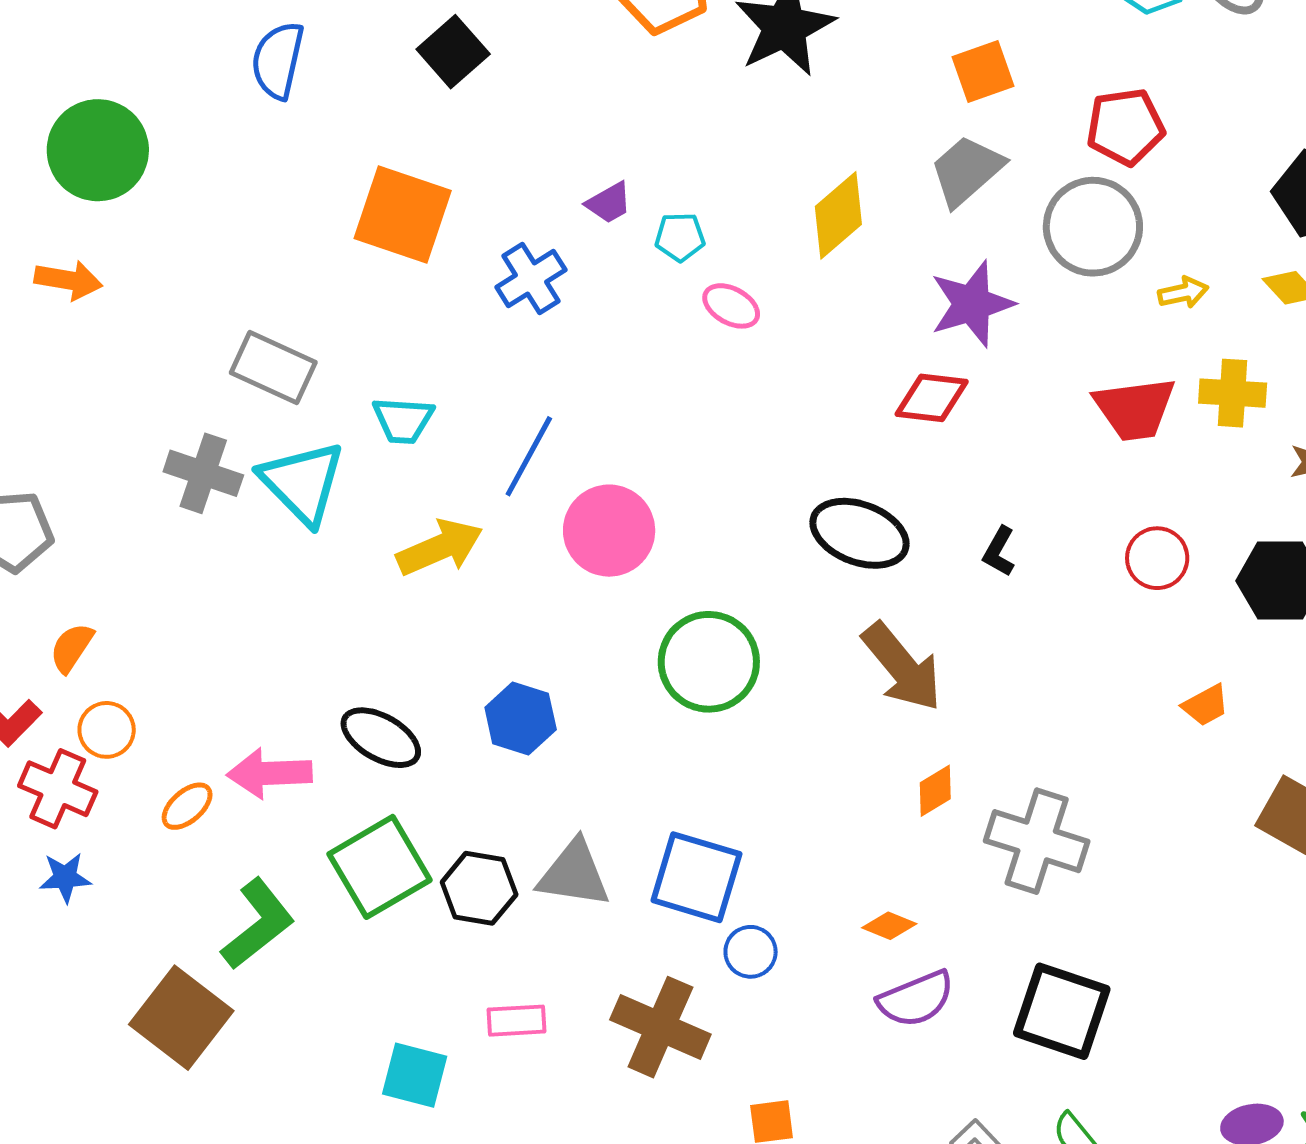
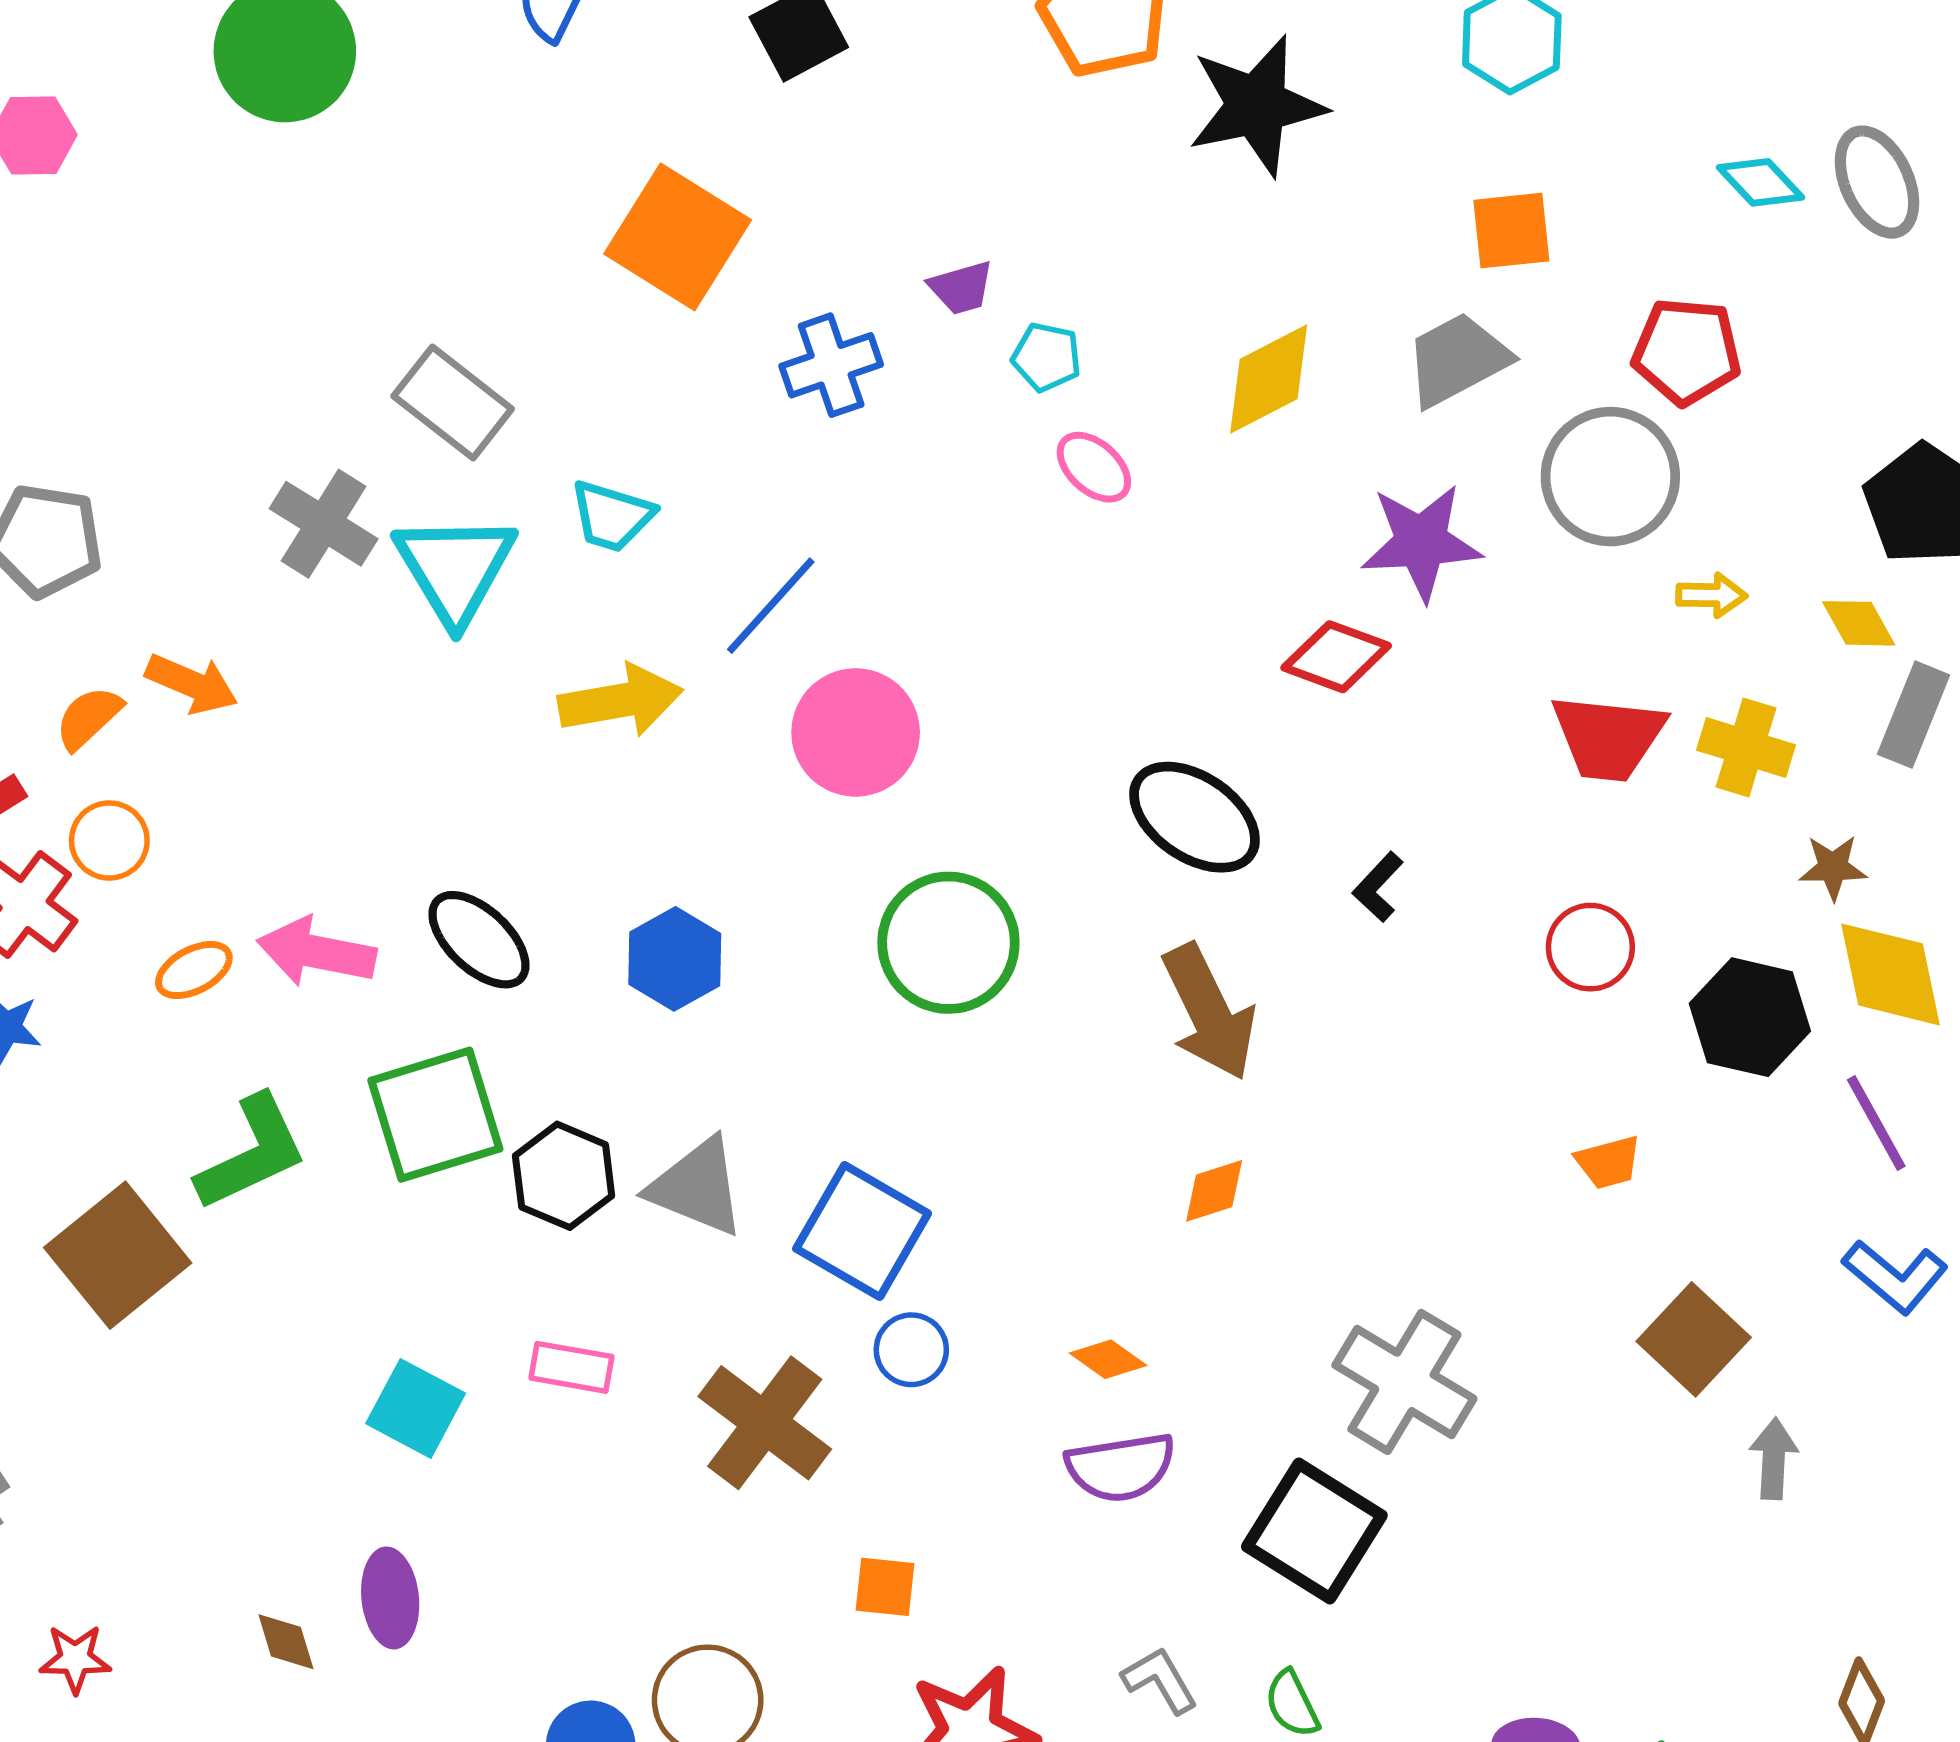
orange arrow: (68, 280) -> (192, 684), moved
gray cross: (1037, 841) -> (1404, 1382), moved

